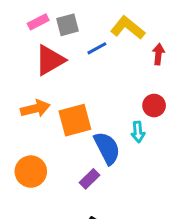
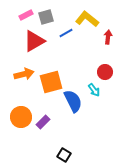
cyan arrow: (138, 132) -> (94, 90), turned -32
purple rectangle: (89, 179) -> (43, 122), moved

